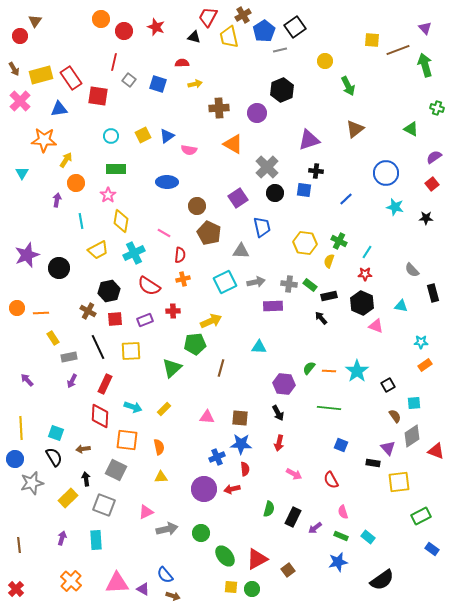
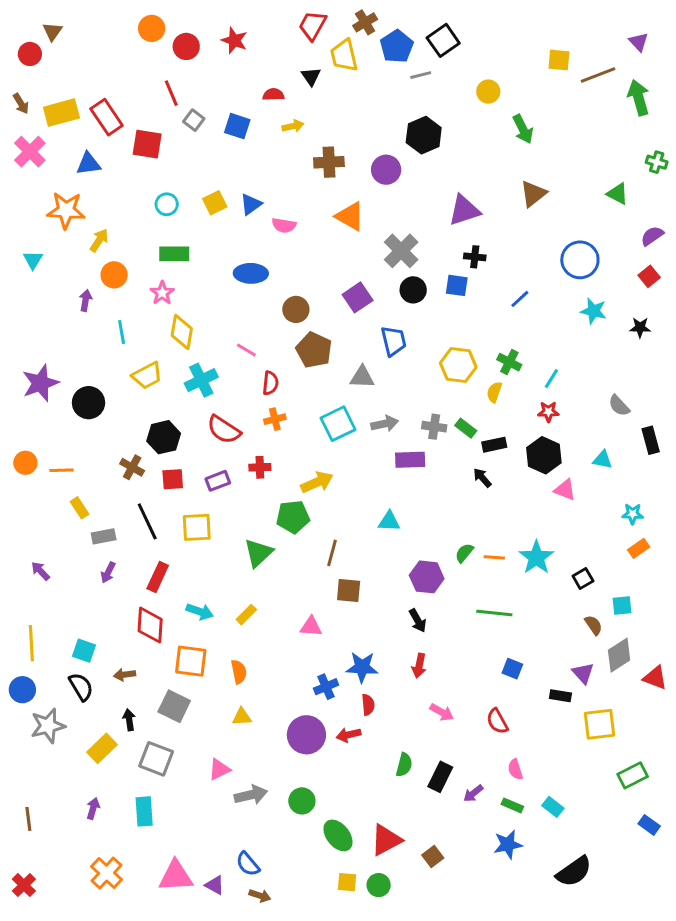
black triangle: (194, 37) -> (311, 77), moved, turned 40
red line: (114, 62) -> (171, 93), turned -36
brown square: (240, 418) -> (349, 591), moved

